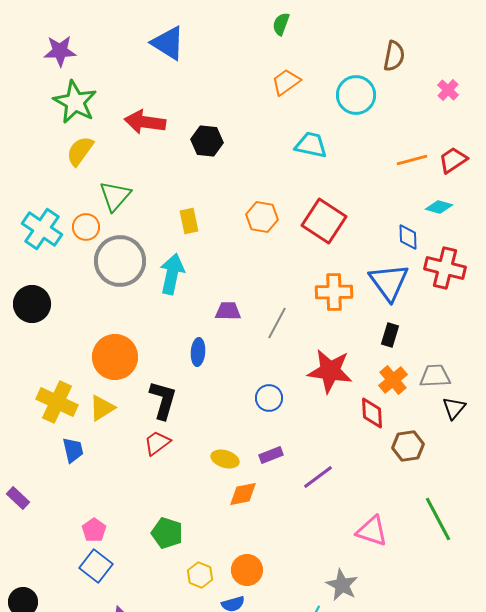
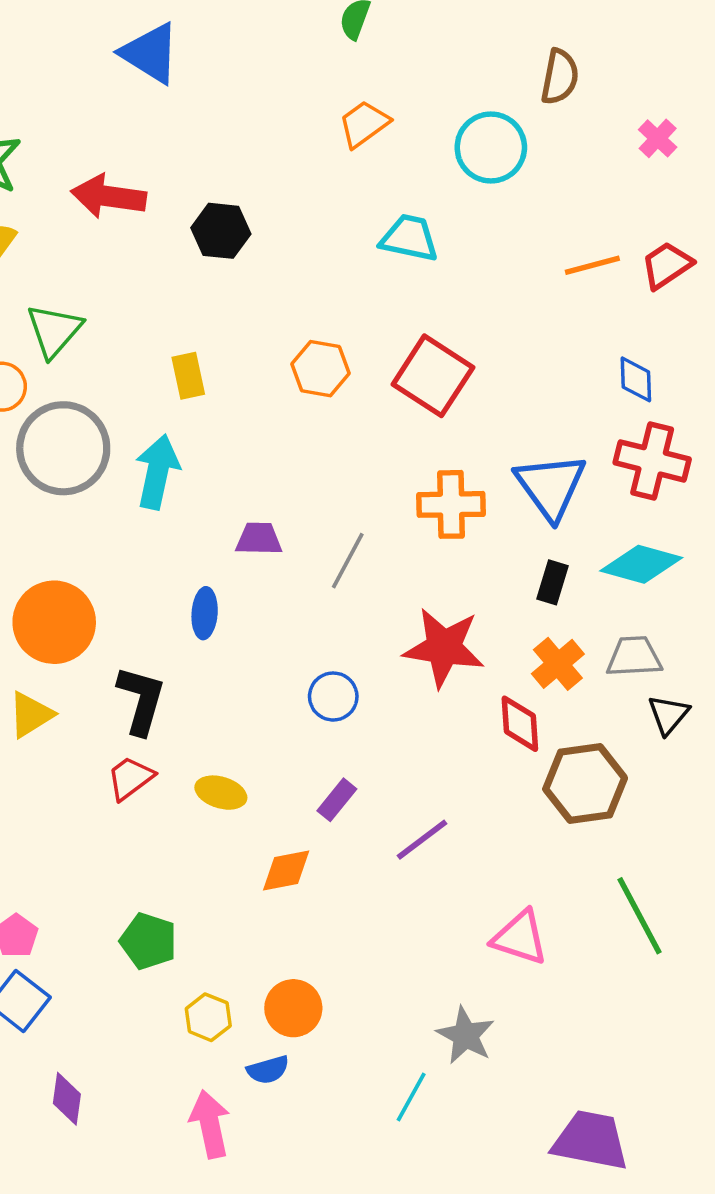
cyan diamond: (439, 207) -> (641, 564), moved, size x1.6
blue diamond: (408, 237) -> (636, 379), moved
brown hexagon: (408, 446) -> (585, 783), size x1.4
purple rectangle: (271, 455) -> (337, 800), turned -30
yellow ellipse: (225, 459) -> (221, 793), moved

